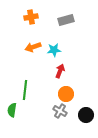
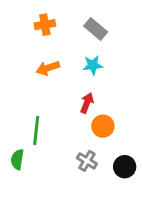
gray rectangle: (66, 20) -> (96, 29), turned 56
cyan star: (54, 50) -> (93, 65), moved
orange circle: (66, 94) -> (103, 126), moved

